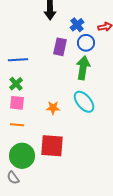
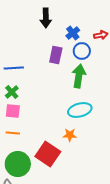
cyan ellipse: (84, 102) -> (80, 110), turned -65
orange star: (53, 108) -> (70, 135), moved
red square: (52, 146) -> (48, 154), turned 30

